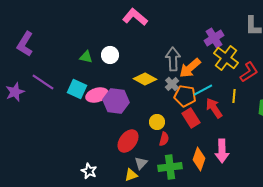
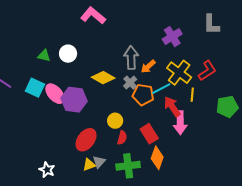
yellow cross: (226, 58) -> (179, 73), moved
orange arrow: (190, 68) -> (148, 67), size x0.7
pink ellipse: (97, 95) -> (55, 94), turned 65
red rectangle: (191, 118) -> (149, 134), moved
pink arrow: (222, 151) -> (180, 123), moved
yellow triangle: (131, 175) -> (89, 165), moved

